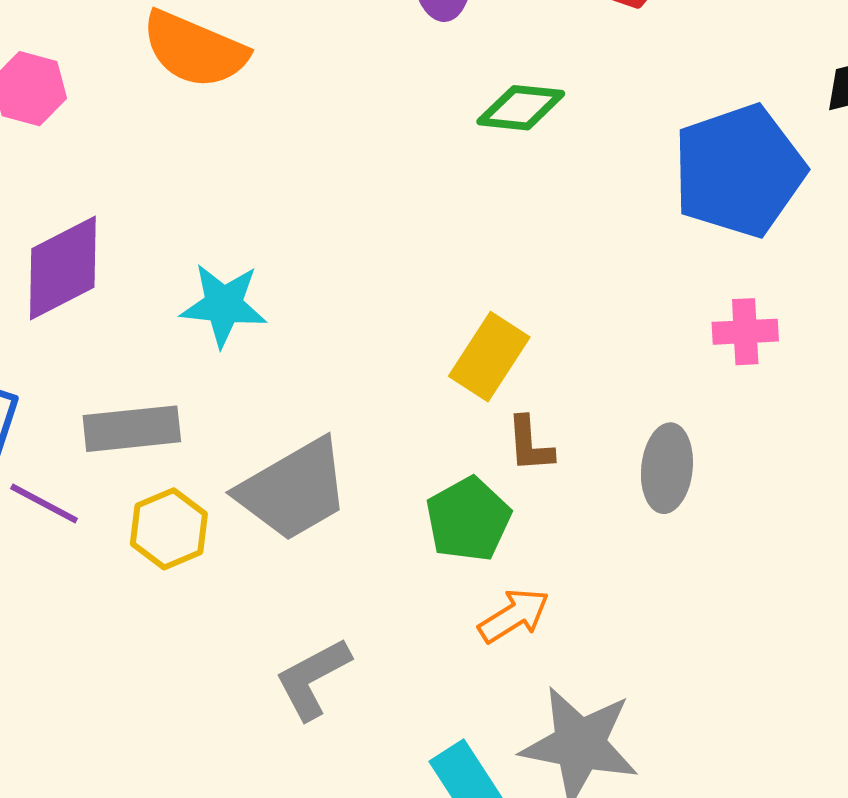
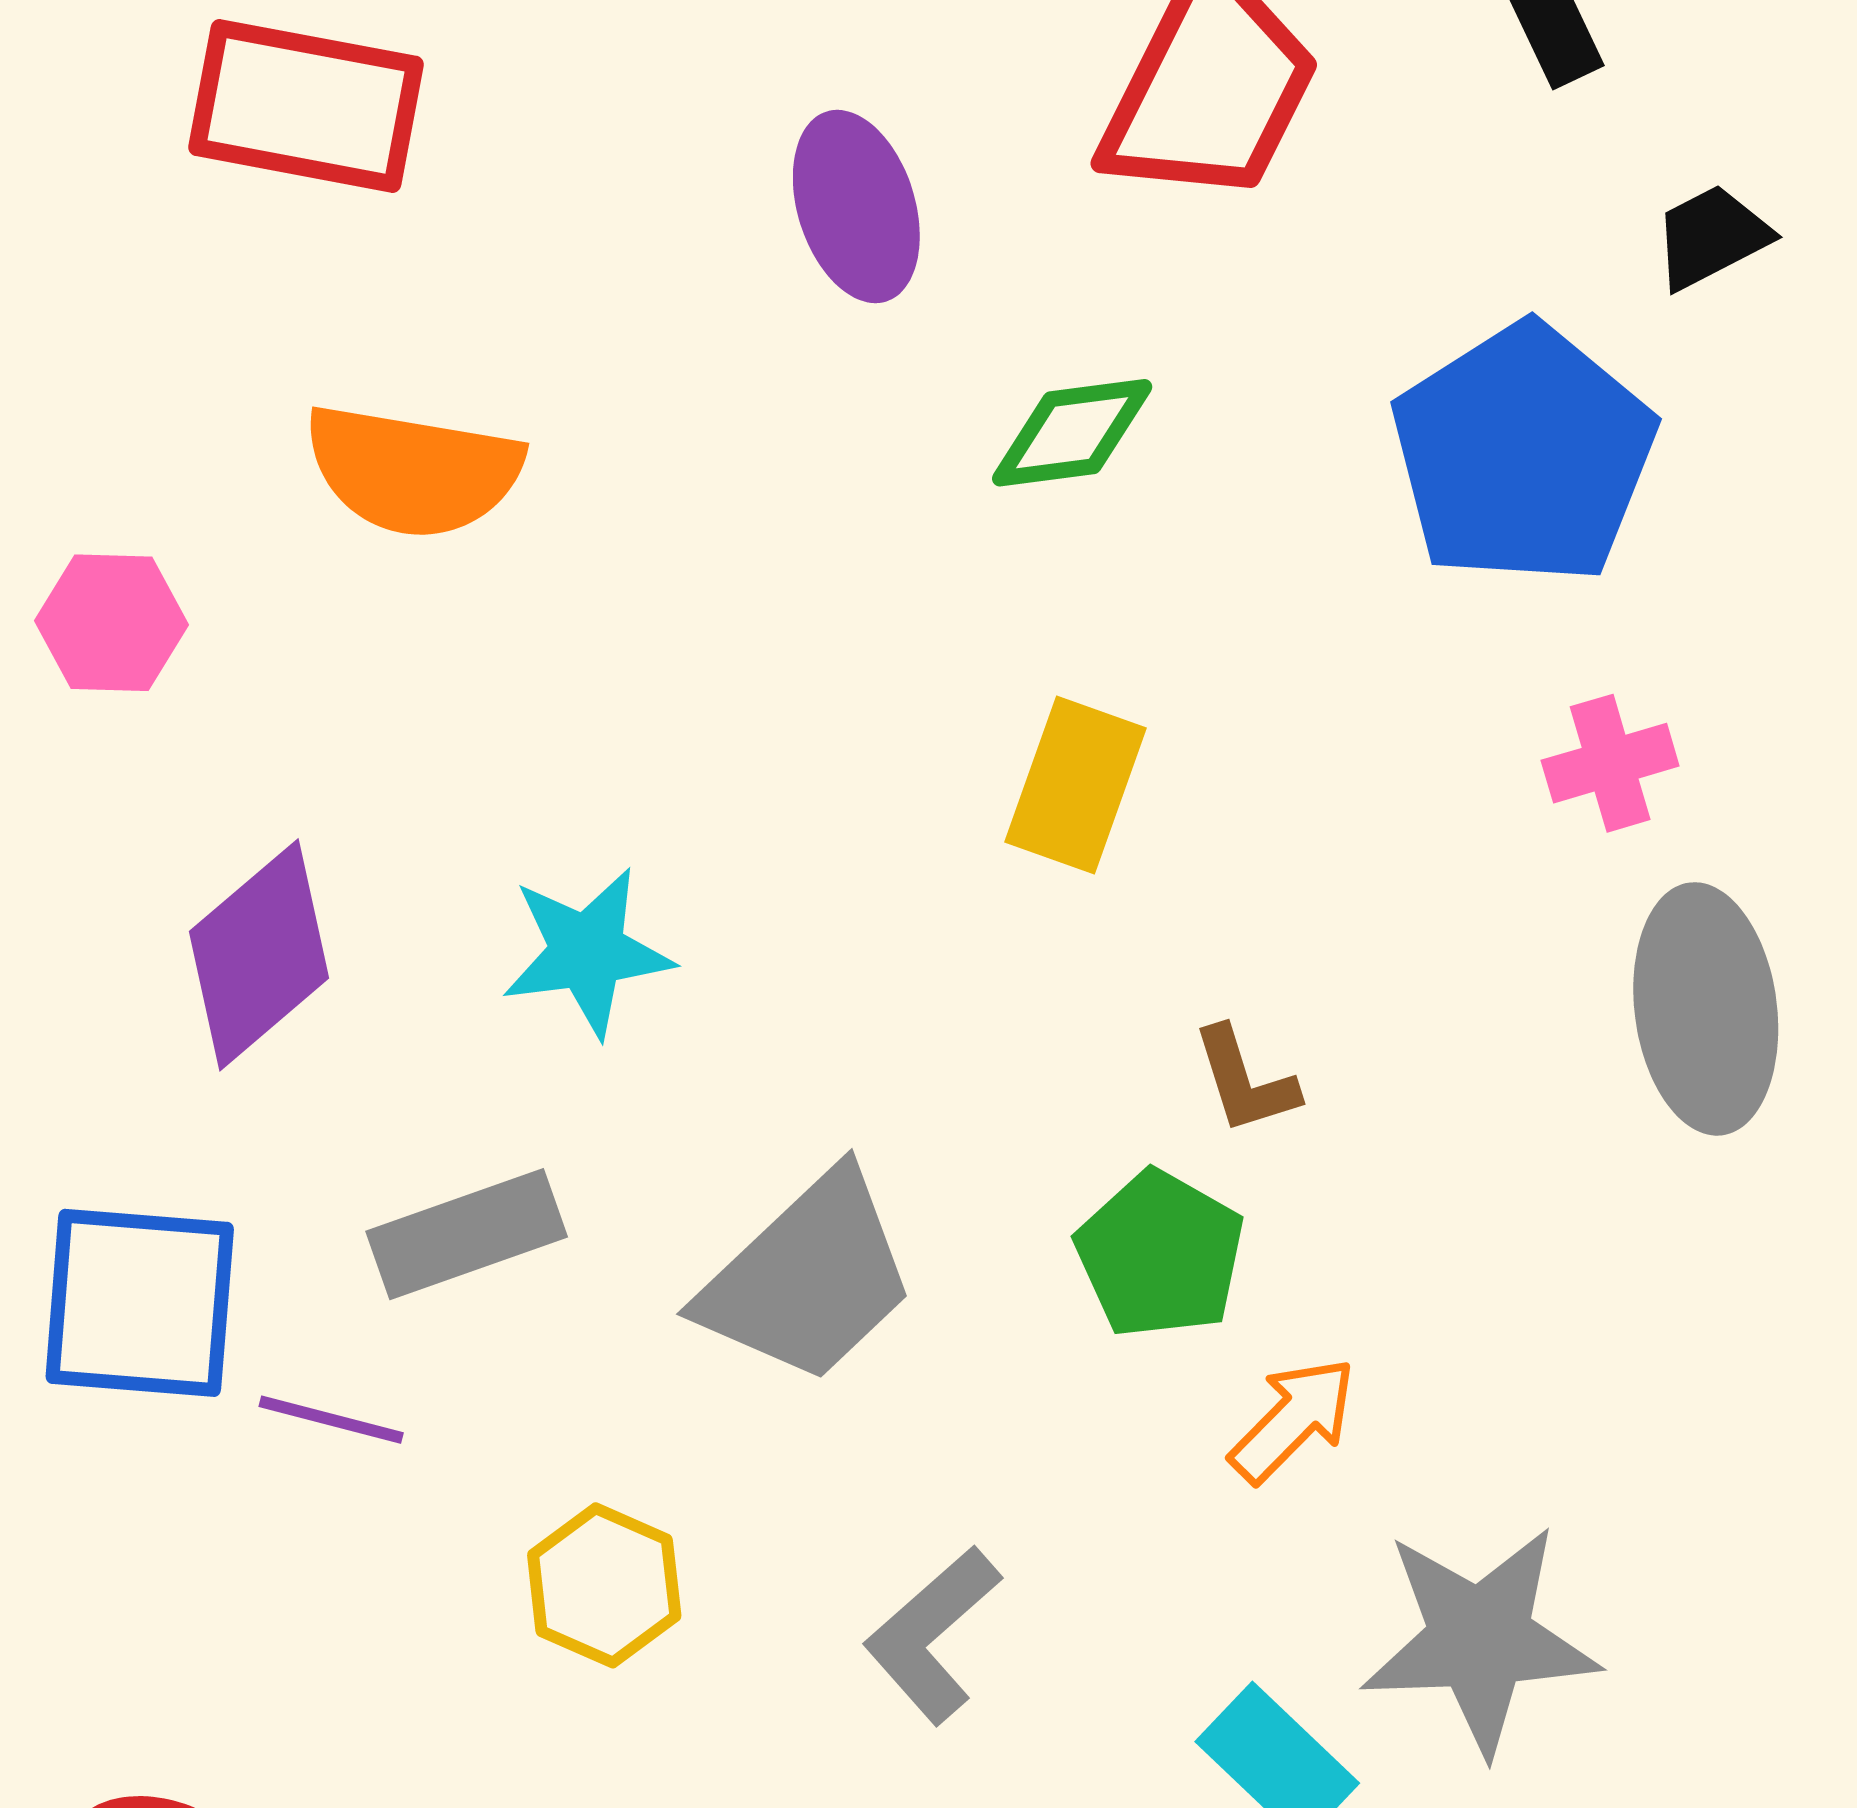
yellow rectangle: (489, 357) -> (1076, 785), moved
gray ellipse: (667, 468) -> (1706, 1009), moved, size x1.4
yellow hexagon: (169, 529) -> (604, 1585), moved

